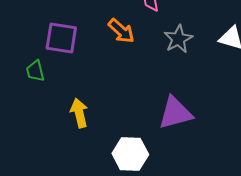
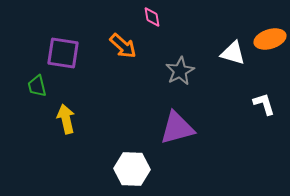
gray star: (178, 39) -> (180, 71), moved
yellow arrow: (79, 113) -> (66, 119), moved

